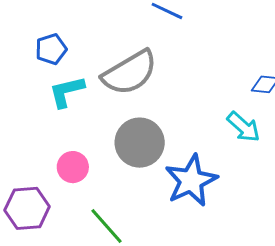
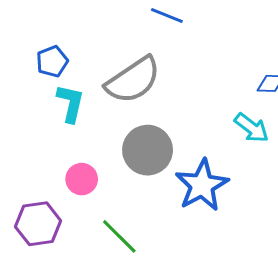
cyan L-shape: (67, 92) -> (71, 103), turned 120

